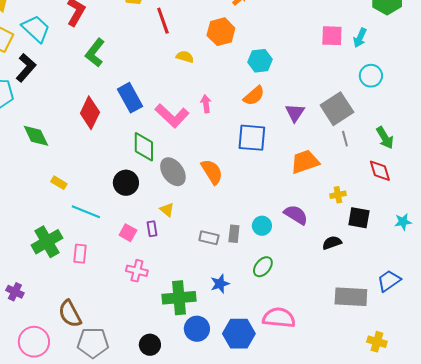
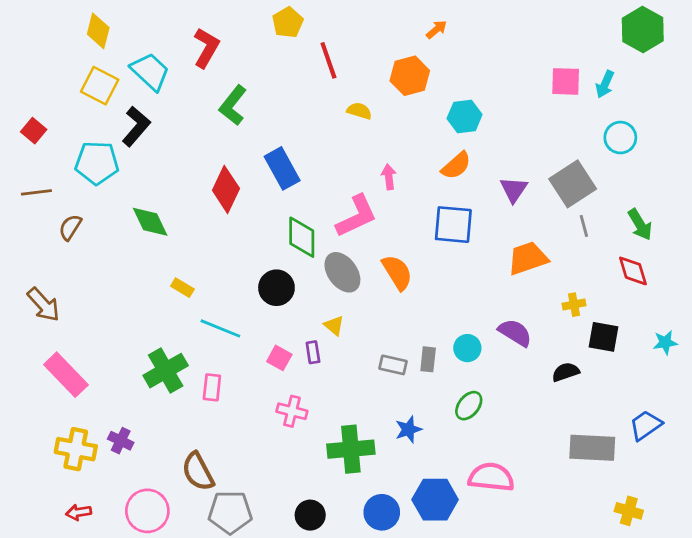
pink L-shape: (172, 116) -> (356, 216), moved, turned -68
blue circle: (197, 329) -> (382, 512), moved

